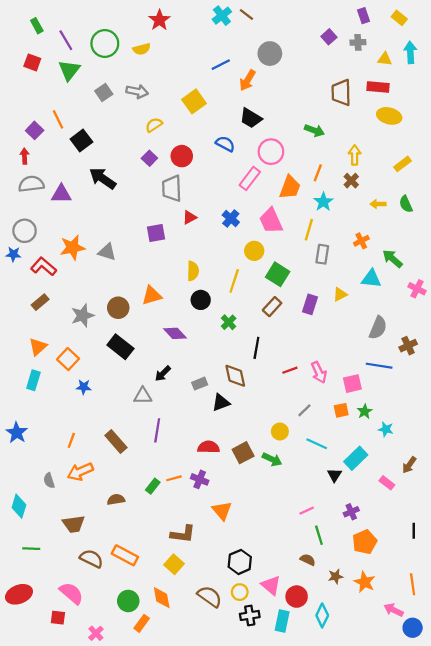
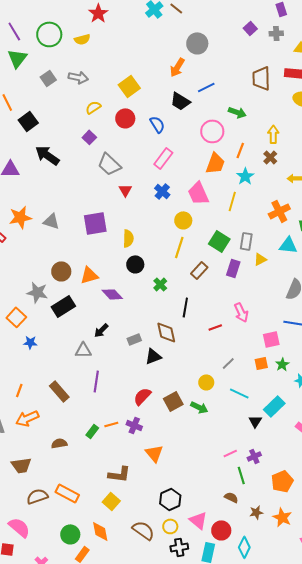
blue line: (221, 65) -> (206, 87), moved
blue semicircle: (225, 144) -> (157, 124), turned 30
pink circle: (271, 152) -> (212, 131), moved
red circle: (182, 156) -> (125, 118), moved
pink rectangle: (250, 178) -> (163, 158), moved
gray trapezoid: (172, 188) -> (109, 164), turned -45
red triangle: (190, 217) -> (125, 190), turned -32
purple square: (156, 233) -> (95, 223), moved, size x1.4
orange cross: (361, 241) -> (279, 211), size x1.5
gray rectangle: (322, 254) -> (246, 241), moved
green square: (278, 274) -> (219, 241), moved
yellow line: (234, 281) -> (179, 247), moved
orange triangle: (152, 295) -> (89, 275), moved
gray star: (83, 316) -> (37, 292), moved, turned 30
black rectangle: (120, 347) -> (63, 306), turned -70
pink arrow: (319, 372) -> (241, 312), moved
red semicircle: (209, 447) -> (142, 396), turned -48
purple cross: (351, 512) -> (254, 456), moved
brown semicircle: (91, 559) -> (37, 496), turned -45

